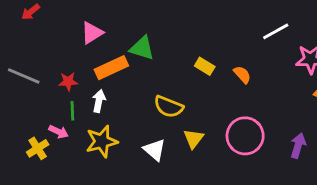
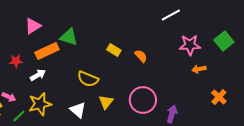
white line: (276, 31) -> (171, 15), moved
white arrow: (99, 101) -> (38, 75), turned 49
green line: (72, 111) -> (19, 116), moved, turned 48
purple arrow: (298, 146) -> (172, 114), moved

